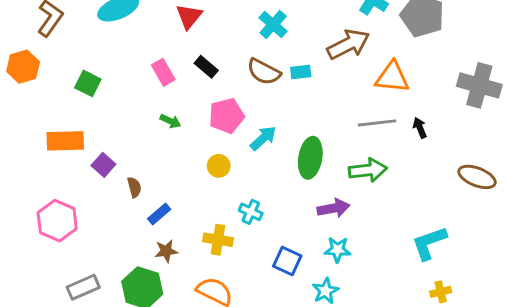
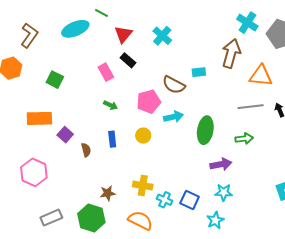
cyan cross: (273, 25) -> (162, 36), moved
brown arrow: (348, 44) -> (231, 53), turned -48
black rectangle: (206, 67) -> (128, 60), moved
brown semicircle: (264, 72) -> (174, 85), moved
cyan arrow: (263, 138) -> (173, 117), turned 30
green arrow: (368, 170) -> (244, 139), size x0.7
cyan cross: (251, 212) -> (165, 200), moved
blue rectangle: (159, 214) -> (112, 139), moved, turned -56

